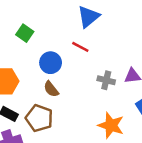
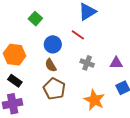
gray cross: (106, 80) -> (87, 63), moved
brown pentagon: (39, 118) -> (54, 89), moved

